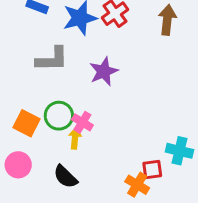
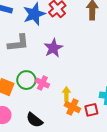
yellow arrow: (75, 138) -> (66, 94), moved
orange cross: (137, 185) -> (72, 107), moved

